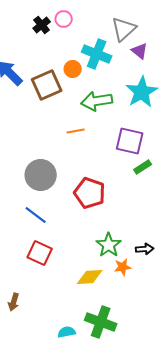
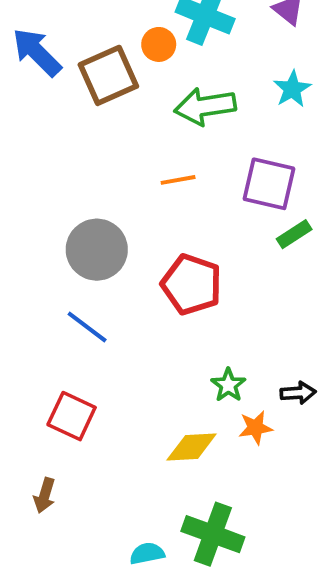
cyan star: (142, 92) -> (292, 89), size x0.6
orange line: (76, 131) -> (178, 180), moved
green star: (109, 245) -> (228, 385), size x0.7
red square: (40, 253) -> (72, 416), moved

